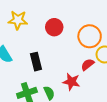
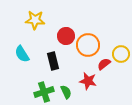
red circle: (54, 27) -> (66, 36), moved
orange circle: (90, 36) -> (88, 45), moved

